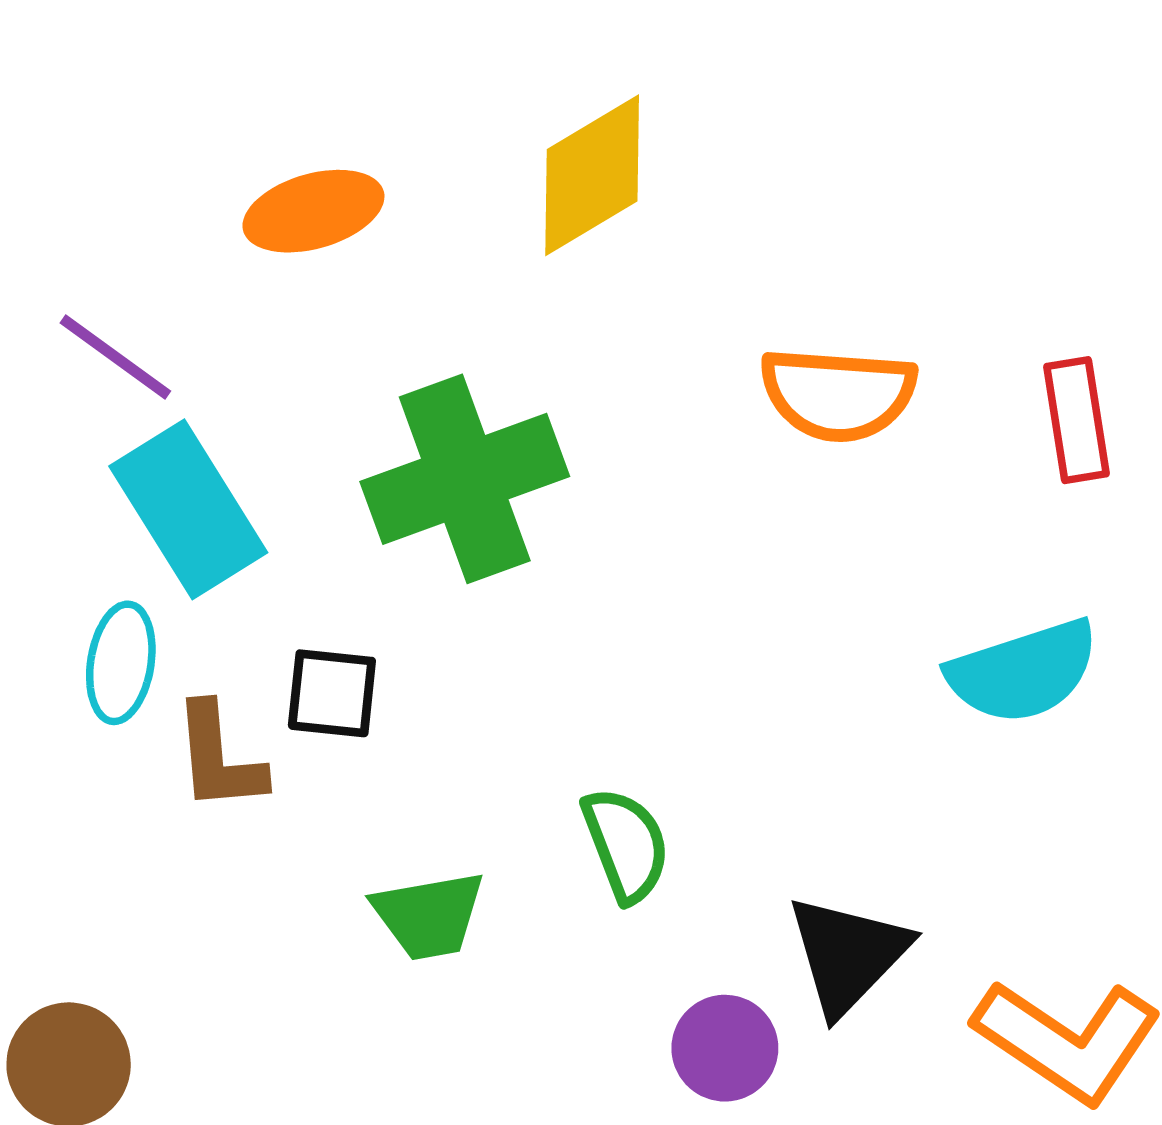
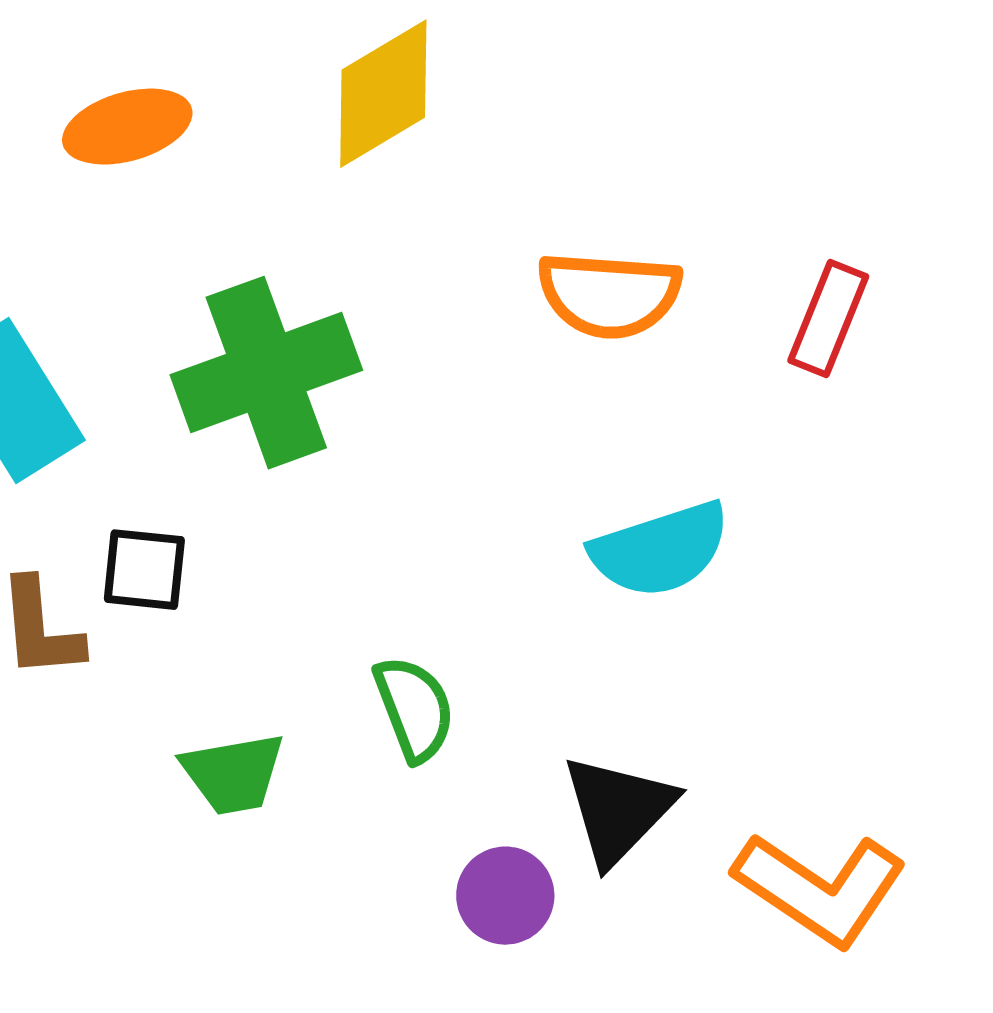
red rectangle: (1076, 420) -> (828, 319), turned 31
cyan semicircle: (1023, 672) -> (660, 550), moved

